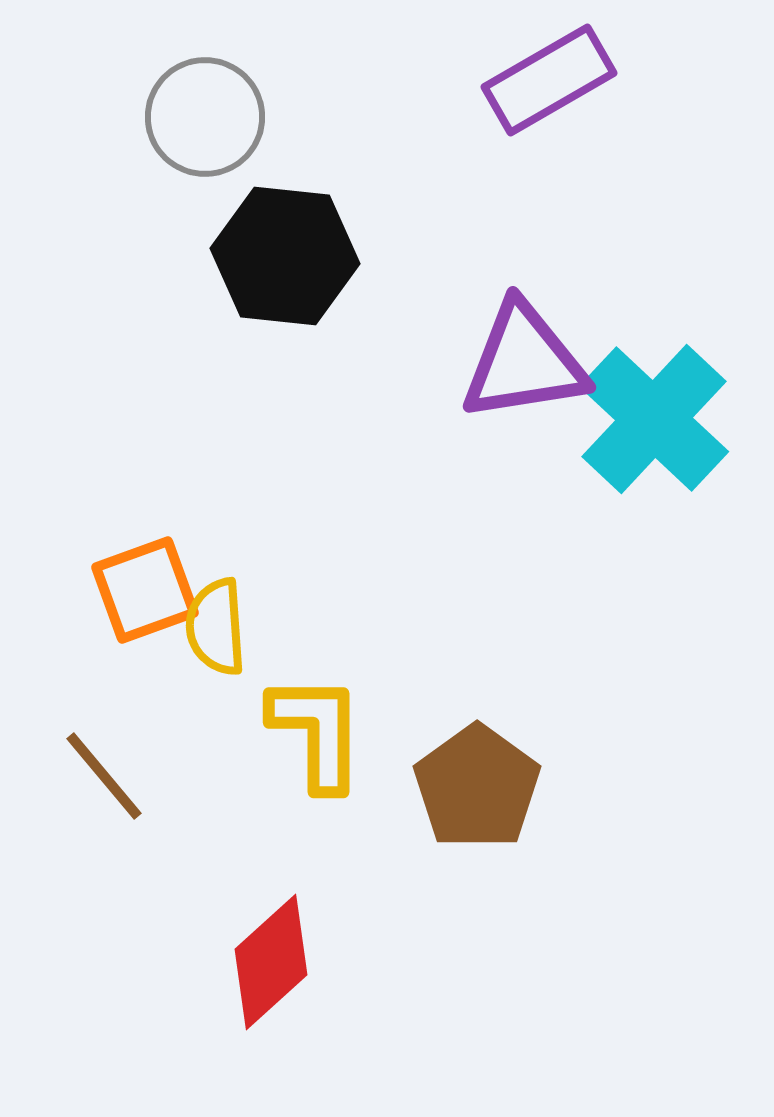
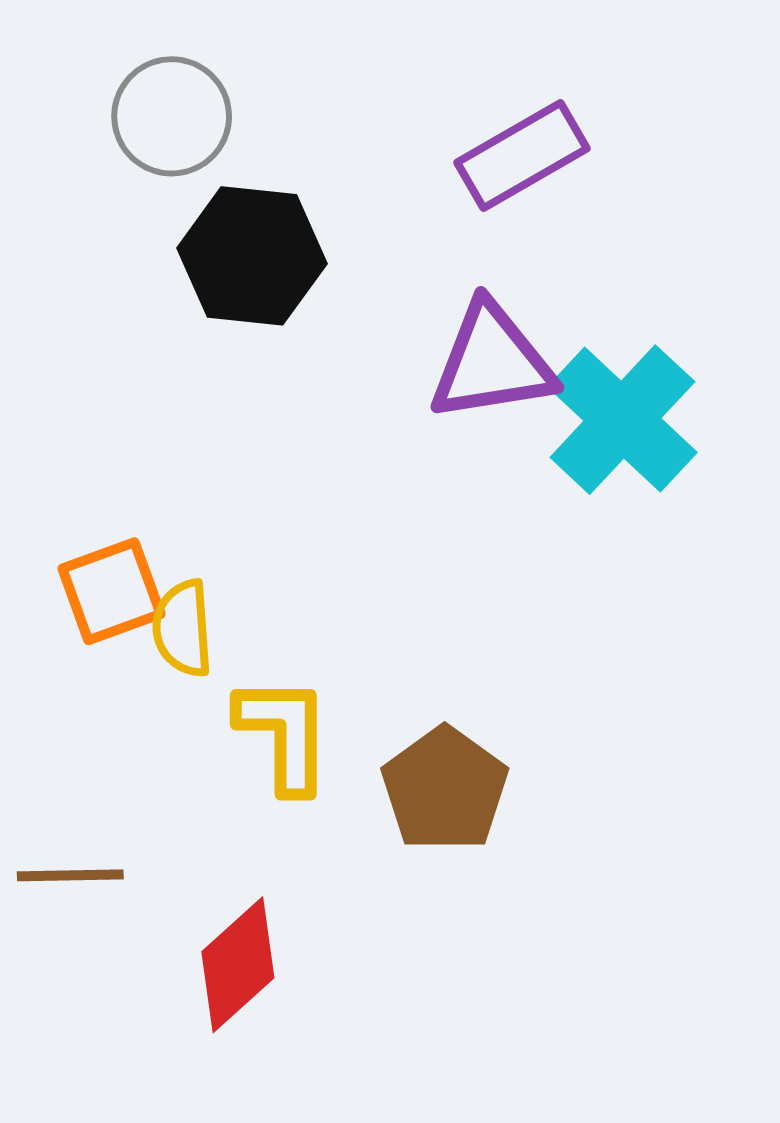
purple rectangle: (549, 80) -> (522, 156), moved
brown line: (104, 776) -> (70, 875), moved, turned -51

